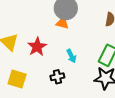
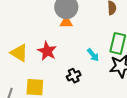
cyan arrow: (71, 56) -> (93, 55), moved

